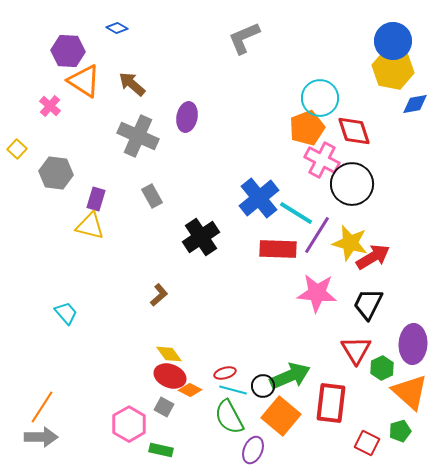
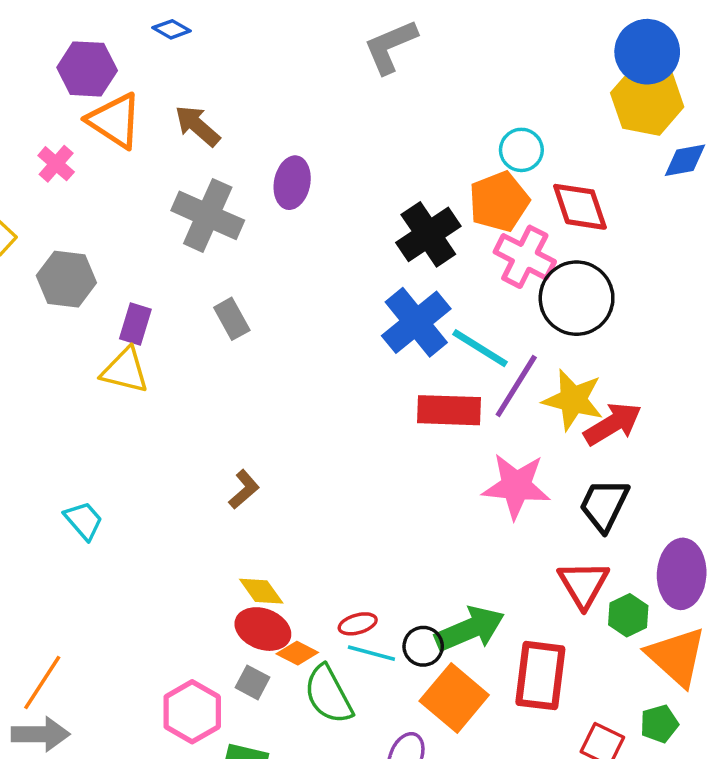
cyan circle: (320, 98) -> (521, 150), size x0.7
black cross: (201, 237) -> (428, 234), moved
green semicircle: (229, 417) -> (328, 695), moved

